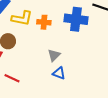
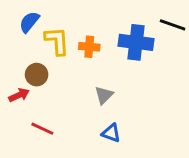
yellow L-shape: (22, 18) -> (57, 41), turned -105
blue triangle: (59, 73) -> (111, 133), moved

